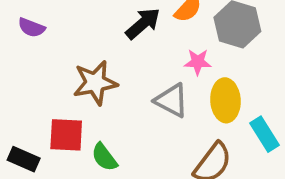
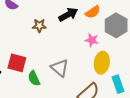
brown star: (95, 83) -> (39, 26), moved, size x0.6
gray triangle: (172, 100) -> (60, 68), moved

